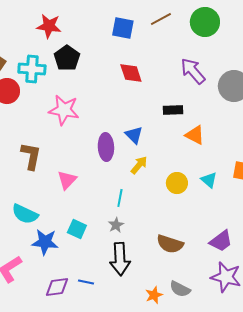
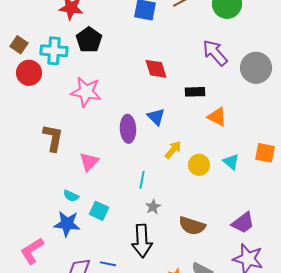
red diamond: (131, 73) -> (156, 69), moved
yellow arrow: (139, 165) -> (173, 150), moved
cyan semicircle: (25, 214) -> (71, 196), moved, size x0.6
gray star: (116, 225) -> (153, 207), moved

